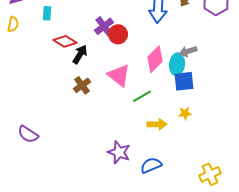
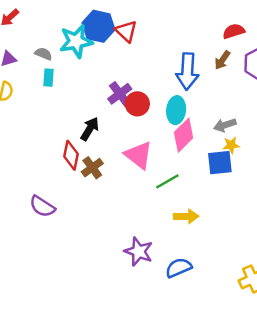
red diamond: (65, 41) -> (71, 155), moved, turned 70
cyan ellipse: (177, 64) -> (176, 110), moved
yellow star: (185, 113) -> (231, 145), moved
purple semicircle: (28, 134) -> (42, 206), moved

